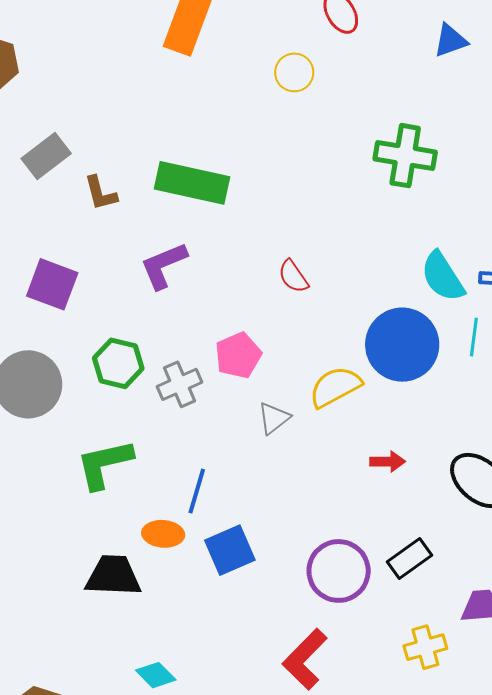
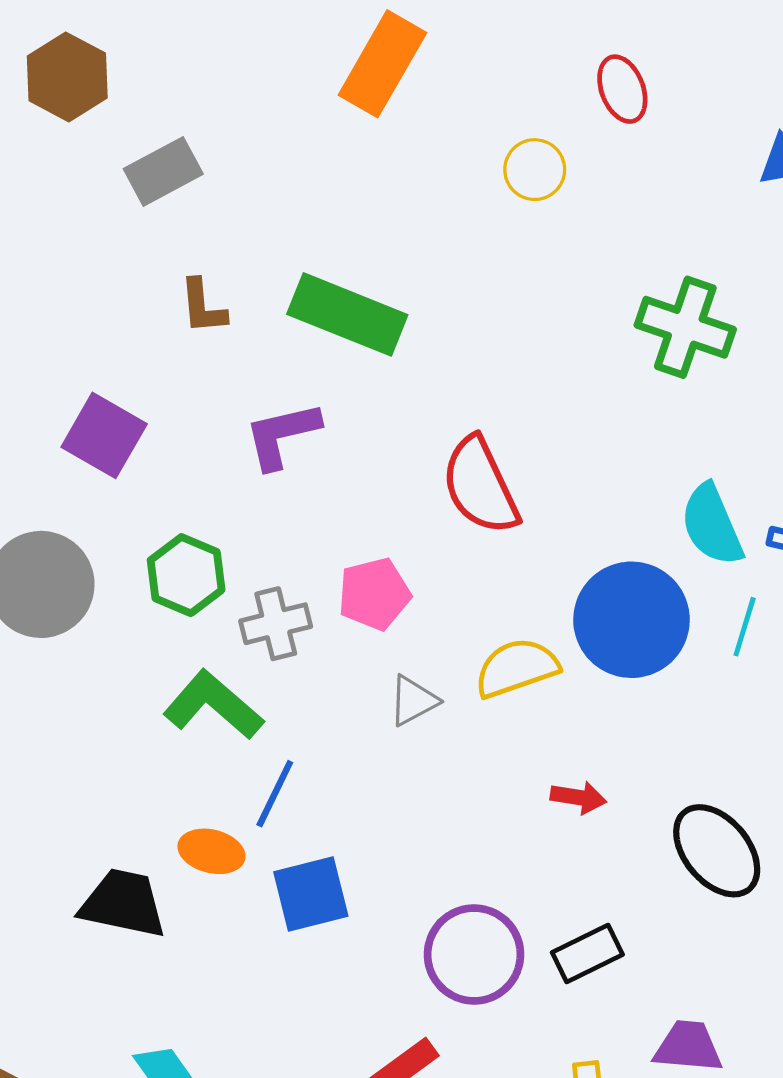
gray rectangle: (46, 156) -> (163, 171), moved
red semicircle: (293, 276) -> (480, 486), size x1.8
green L-shape: (104, 464) -> (213, 705), moved, turned 44

